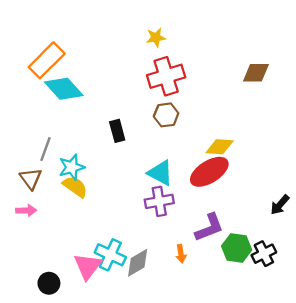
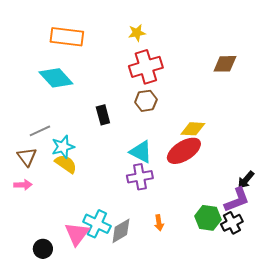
orange rectangle: (47, 60) -> (67, 37), moved, turned 52
gray line: (46, 149) -> (40, 131), turned 45
purple L-shape: (209, 228) -> (237, 200), moved

